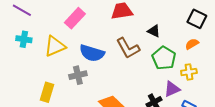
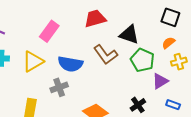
black triangle: (154, 31) -> (129, 35), size x1.5
yellow cross: (189, 72) -> (179, 62), moved
purple triangle: (172, 89) -> (160, 81), moved

